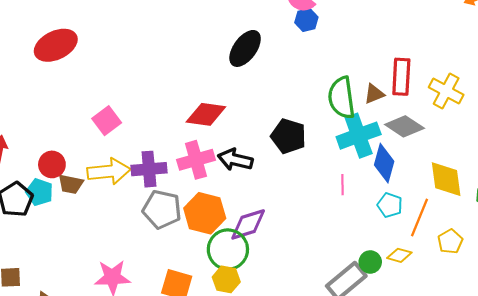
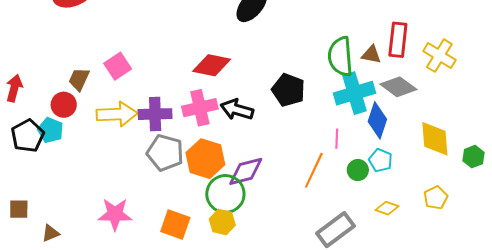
brown triangle: (374, 94) -> (371, 55), turned 30
brown trapezoid: (71, 184) -> (79, 79), moved, turned 100
orange line: (420, 217) -> (314, 170), moved
green circle: (370, 262) -> (358, 170), moved

